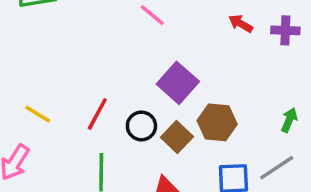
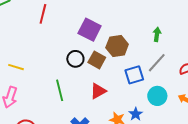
red line: (97, 114) -> (43, 14), moved

